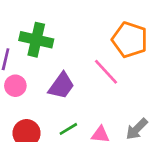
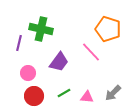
pink circle: (15, 86) -> (28, 73), moved

